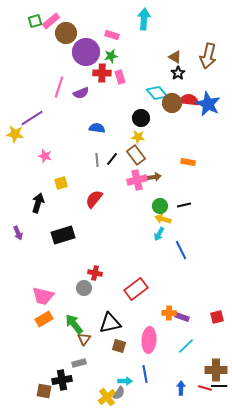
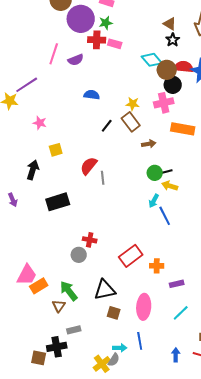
pink rectangle: (120, 77) -> (115, 44), turned -56
black circle: (141, 118) -> (173, 85), moved
gray line: (97, 160) -> (103, 178), moved
orange rectangle: (188, 162) -> (183, 129), size x1.6
pink cross: (137, 180) -> (164, 103), moved
black line: (184, 205) -> (166, 172), moved
yellow arrow: (163, 219) -> (170, 186), moved
blue line: (181, 250) -> (165, 216), moved
pink trapezoid: (43, 296) -> (27, 275), moved, turned -75
orange cross: (169, 313) -> (157, 266), moved
purple rectangle: (182, 317) -> (177, 284), turned -32
brown triangle: (84, 339) -> (59, 306), moved

